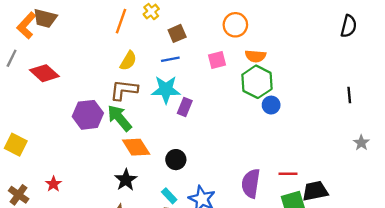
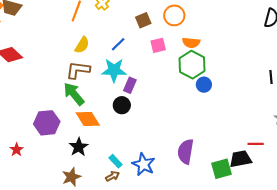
brown square: (177, 33) -> (143, 20), moved
blue line: (170, 59) -> (118, 44), turned -35
purple hexagon: (88, 115) -> (47, 123), moved
black circle: (176, 160) -> (122, 105), moved
red line: (288, 174) -> (256, 144), moved

